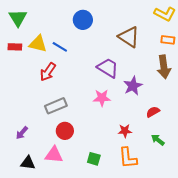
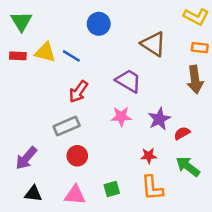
red arrow: (48, 72) -> (78, 92), moved
purple star: (133, 86) -> (159, 119), moved
purple arrow: (22, 133) -> (26, 158), size x1.5
green arrow: (158, 140) -> (188, 166), size x1.5
pink triangle: (54, 155) -> (75, 195), moved
green square: (94, 159) -> (112, 189), turned -32

